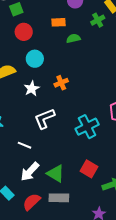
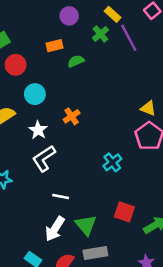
white L-shape: (45, 119) -> (44, 159), moved
cyan cross: (87, 127) -> (112, 162), size x0.7
white line: (25, 145) -> (61, 197), moved
green triangle: (56, 173) -> (86, 225), turned 30

